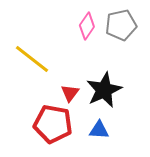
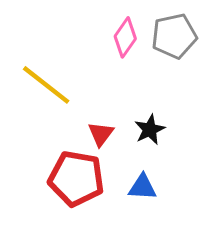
black star: (104, 90) -> (150, 130), size x0.6

